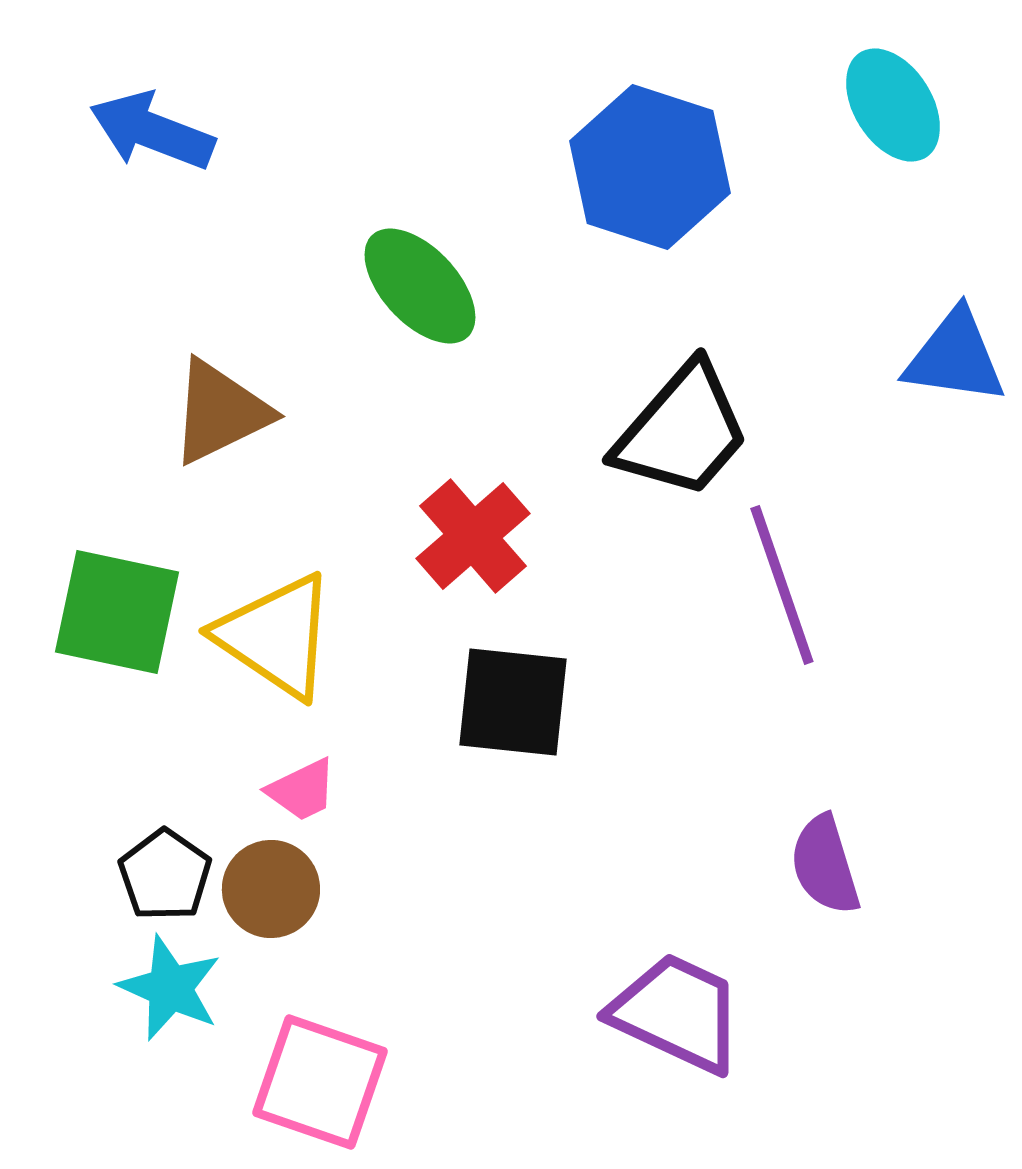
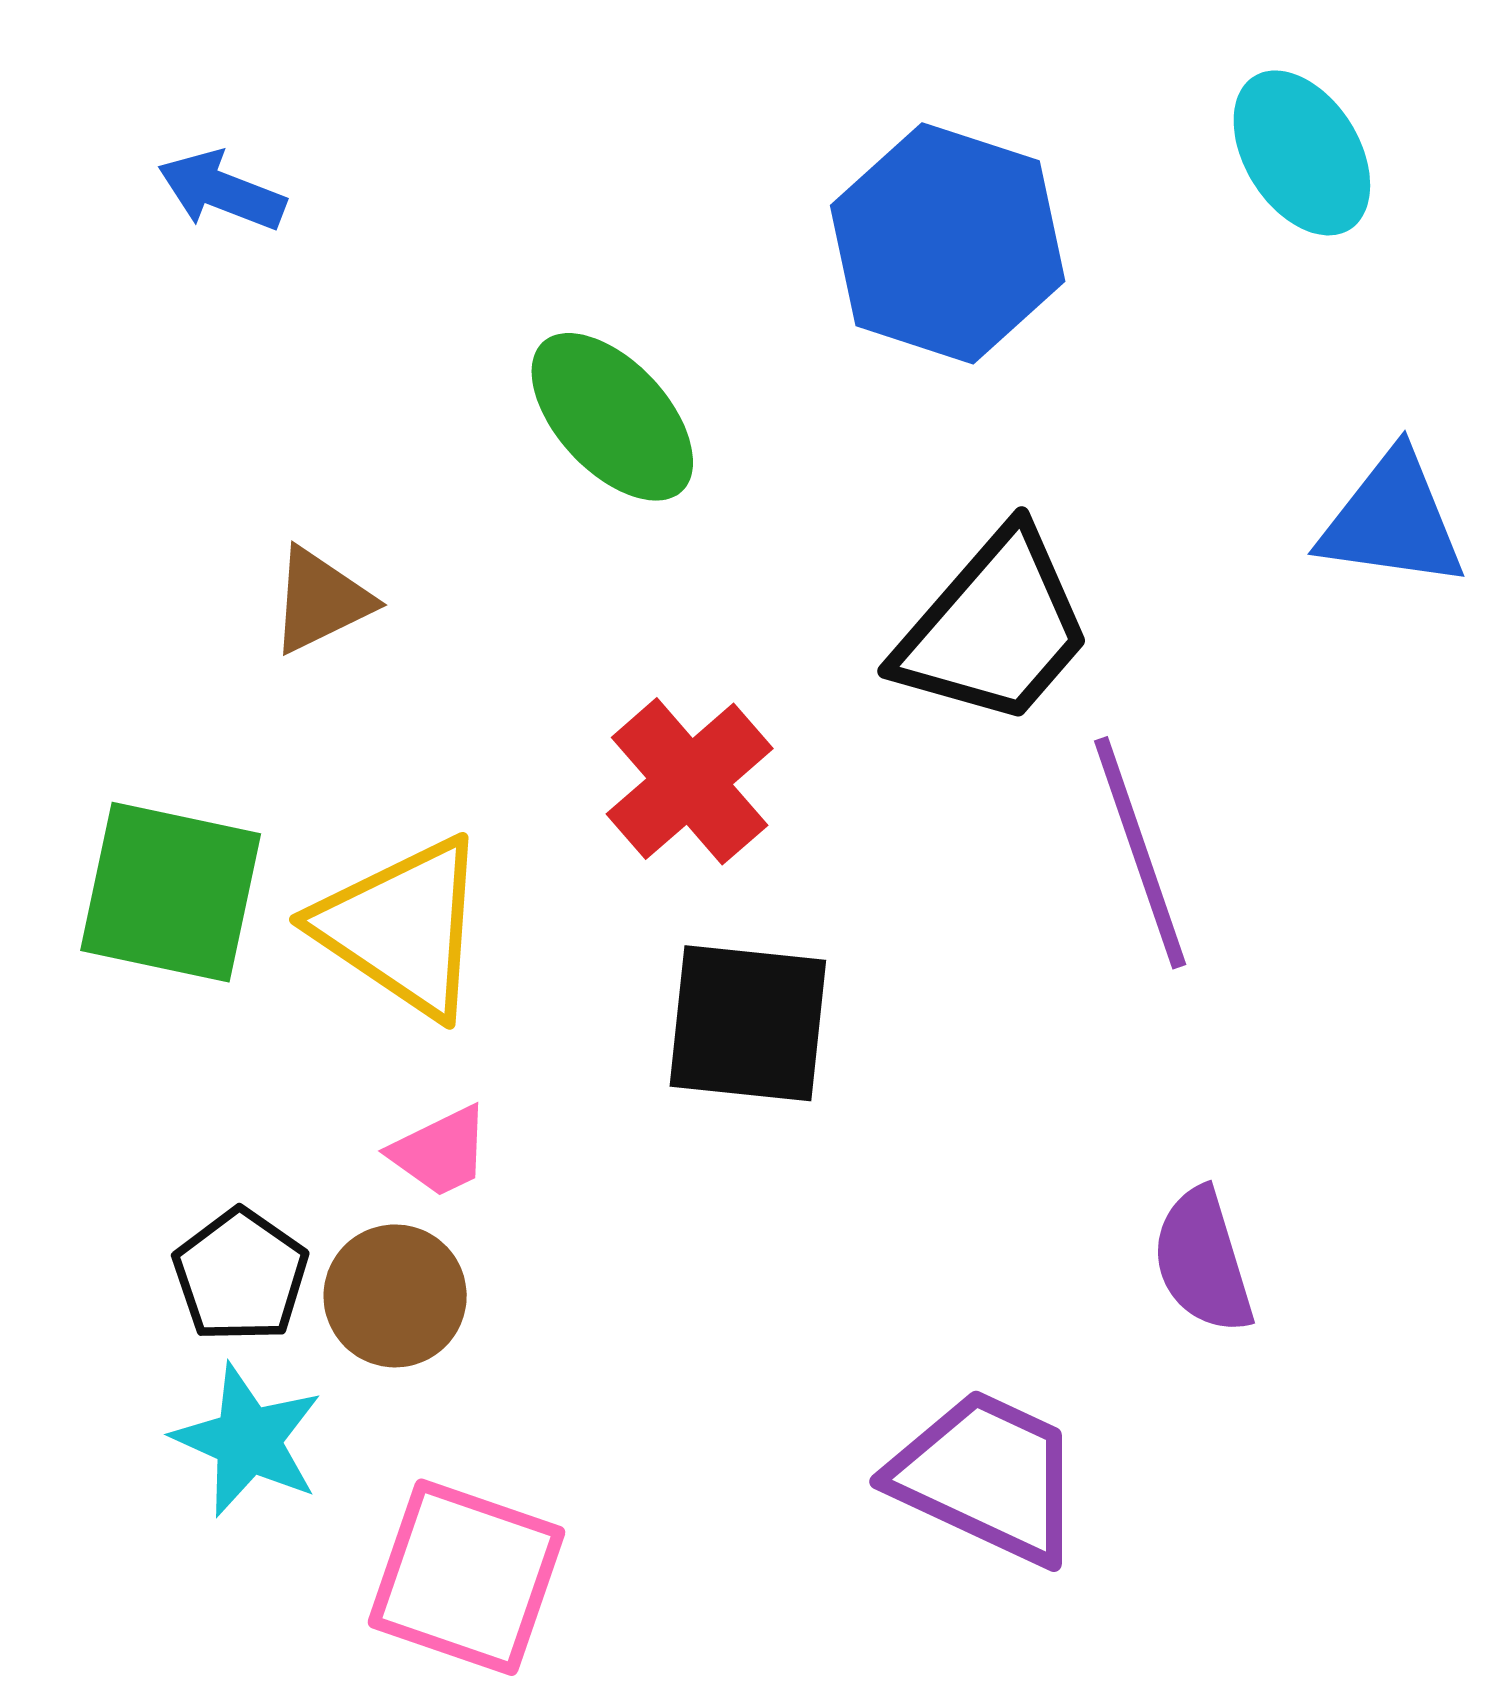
blue arrow: (152, 131) -> (222, 191), size x0.7
brown triangle: (220, 412) -> (321, 601), size x0.7

